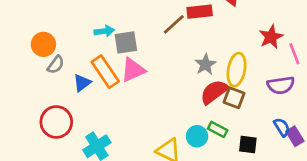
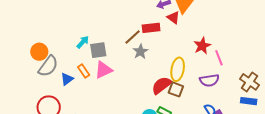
cyan arrow: (104, 31) -> (83, 42), turned -40
gray star: (205, 64) -> (140, 52), moved
gray semicircle: (56, 65) -> (48, 66), size x1.6
orange rectangle: (105, 72) -> (84, 71), size x0.6

